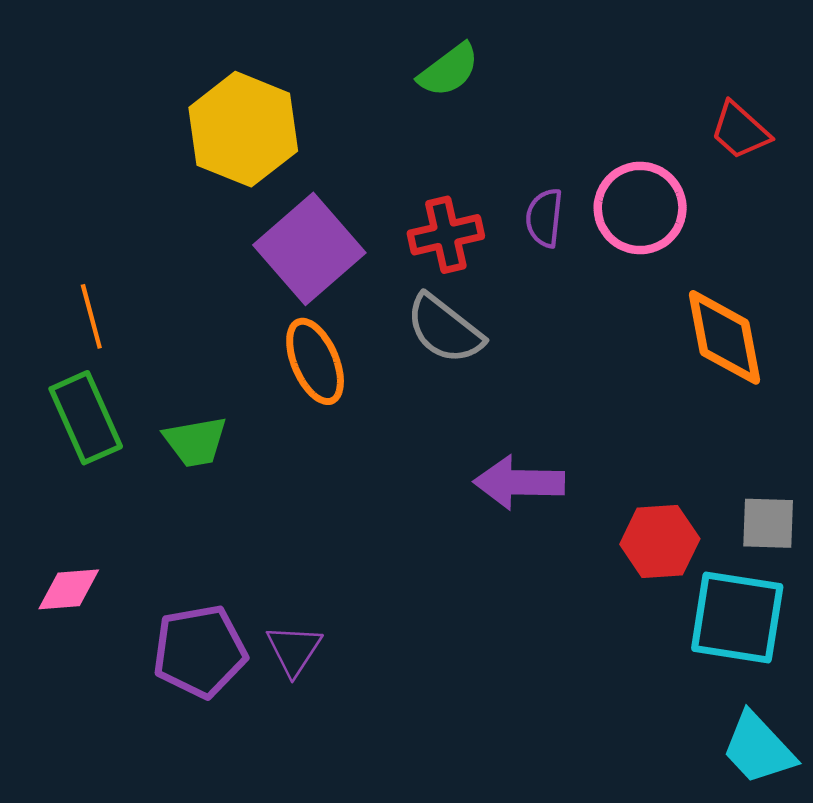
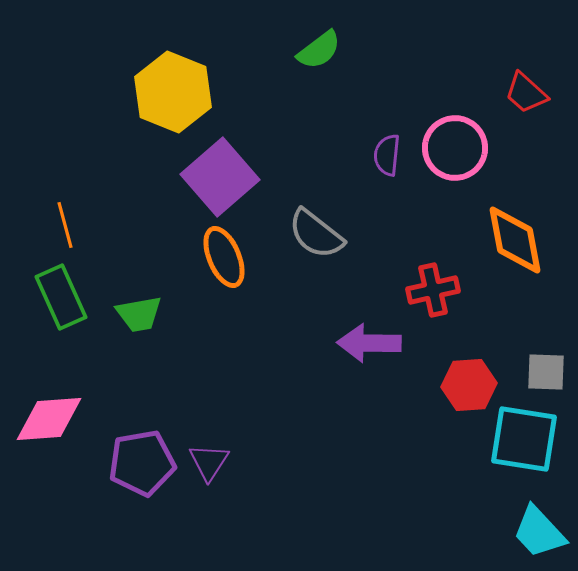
red cross: (446, 235) -> (433, 290), moved
pink diamond: (69, 589) -> (49, 419), size x1.5

